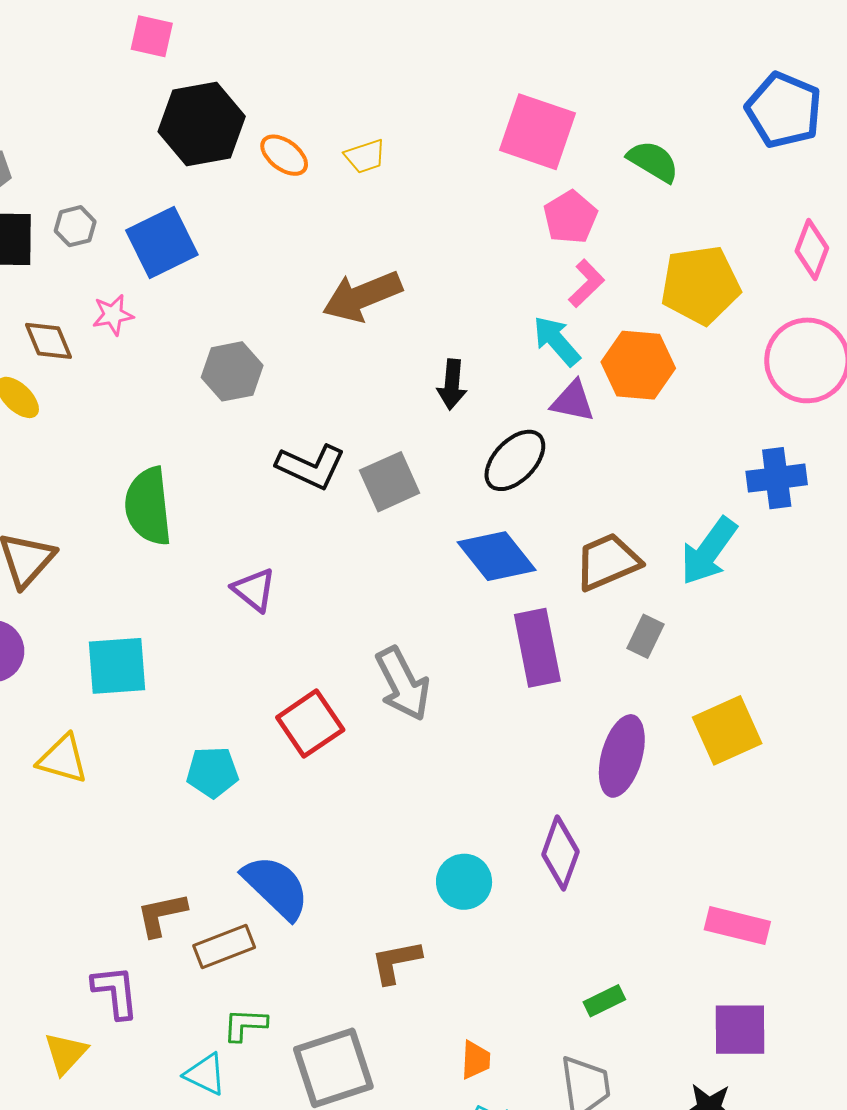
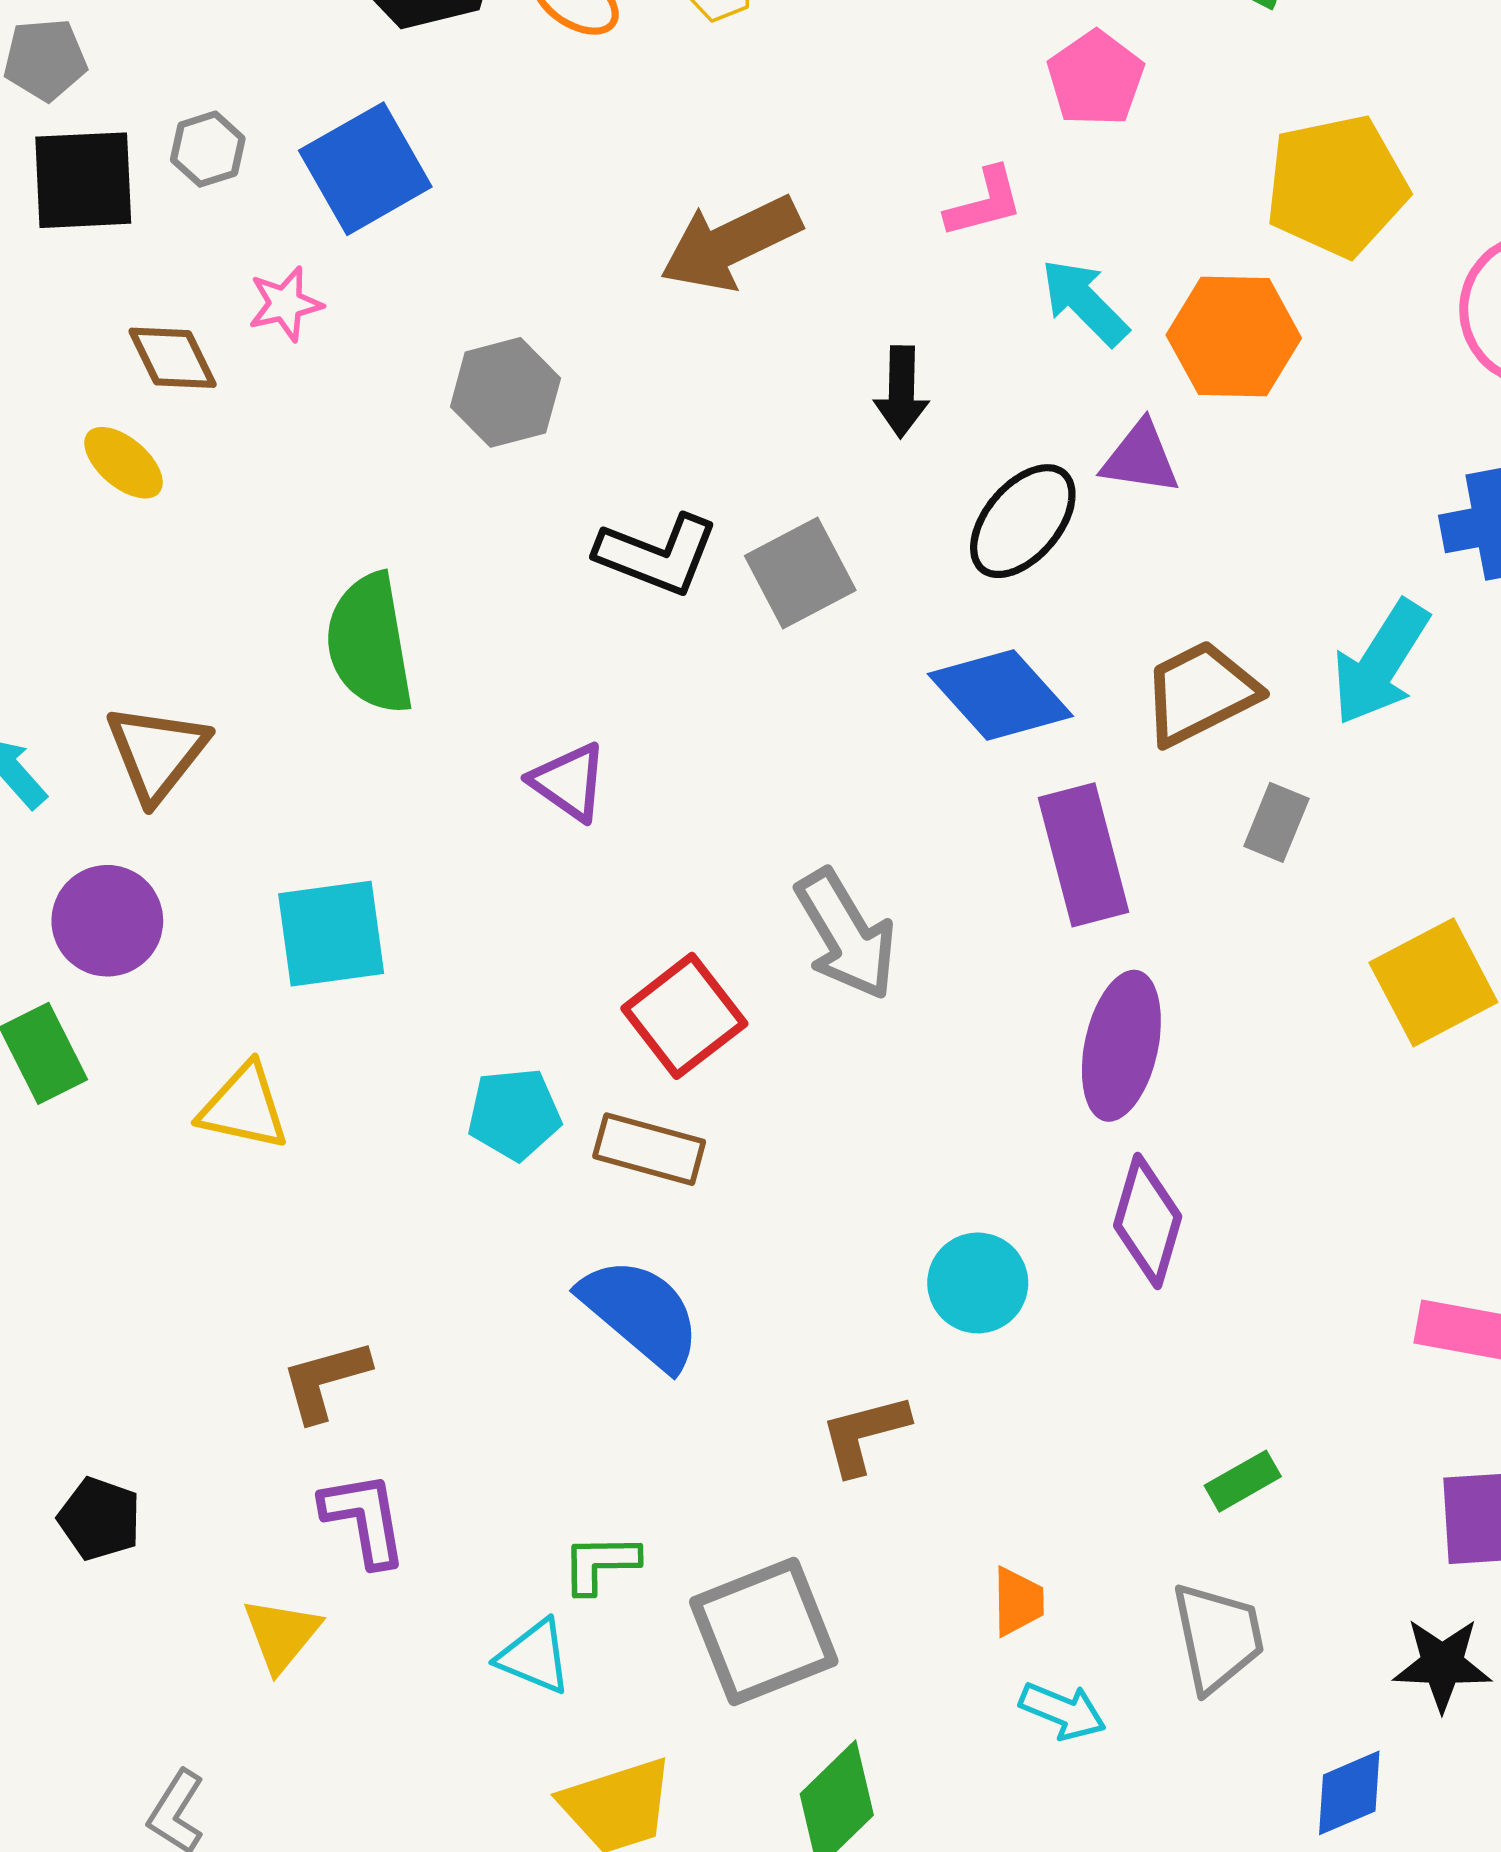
pink L-shape: (586, 283) -> (984, 202), moved, turned 33
purple triangle: (573, 401) -> (1140, 458), moved
purple ellipse: (622, 756) -> (1121, 1046), moved
brown L-shape: (162, 915) -> (325, 1380), moved
brown rectangle: (224, 946) -> (649, 1149), moved, turned 40

